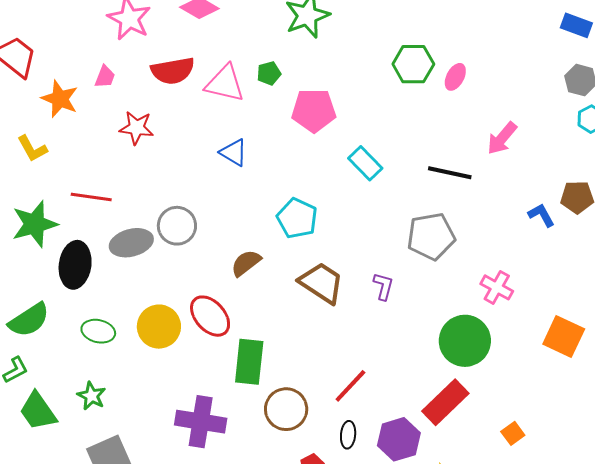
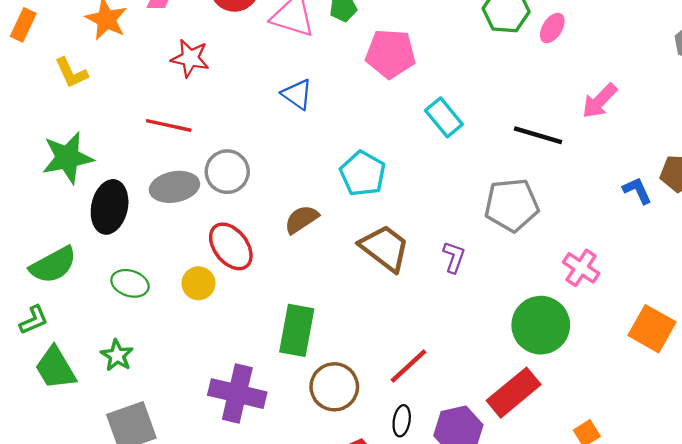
red line: (91, 197) -> (169, 125), moved
red ellipse: (210, 316) -> (231, 246), moved
yellow circle: (159, 327) -> (198, 283), size x0.7

